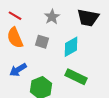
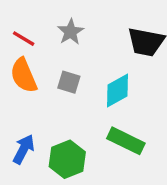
gray star: (52, 17) -> (71, 32), moved
blue arrow: (18, 70) -> (24, 149), moved, turned 150

